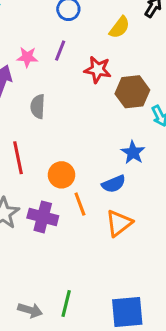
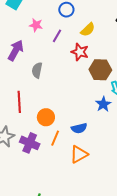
yellow semicircle: (119, 27) -> (88, 30), moved
pink star: (27, 57) -> (36, 25), moved
blue star: (133, 152) -> (103, 104), moved
orange line: (80, 204) -> (55, 138), turned 35

